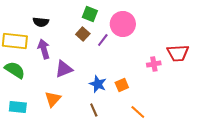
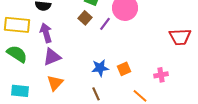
pink cross: (154, 64) -> (161, 75), moved
purple triangle: (64, 69) -> (52, 57), moved
blue star: (98, 84) -> (100, 68), turned -30

